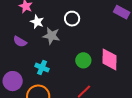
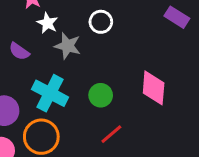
green circle: (83, 60) -> (101, 95), moved
cyan cross: (42, 68) -> (50, 93), size x1.6

